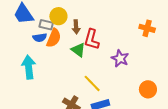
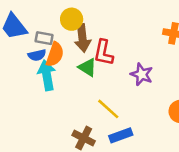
yellow circle: (58, 16) -> (72, 19), moved
brown arrow: (76, 27) -> (83, 38), size x1.5
cyan arrow: (29, 67) -> (47, 75), moved

